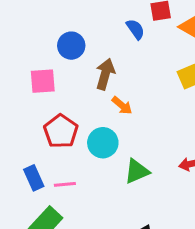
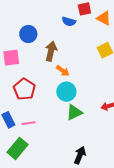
blue semicircle: (135, 29) -> (69, 21), turned 144
cyan circle: (103, 143) -> (66, 92), moved

